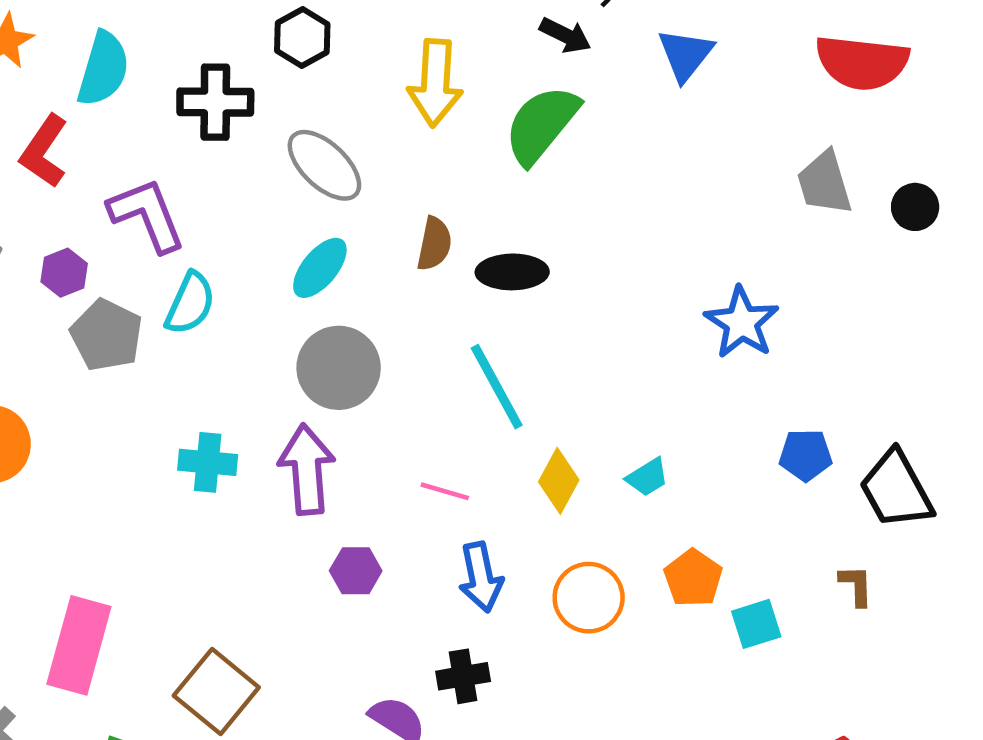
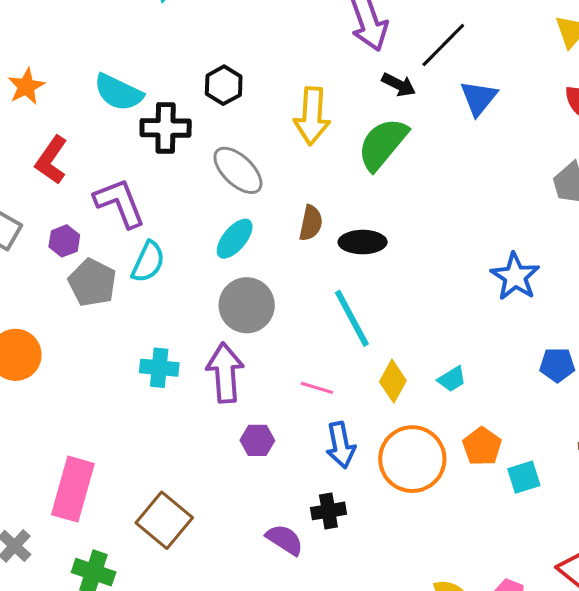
cyan semicircle: (103, 69) -> (118, 92), moved, turned 99
orange circle: (589, 598) -> (412, 459), size x1.4

